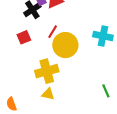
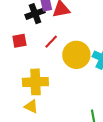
yellow circle: (65, 45) -> (76, 55), moved

